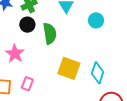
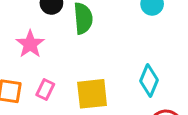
yellow square: (69, 68) -> (92, 94), moved, turned -30

